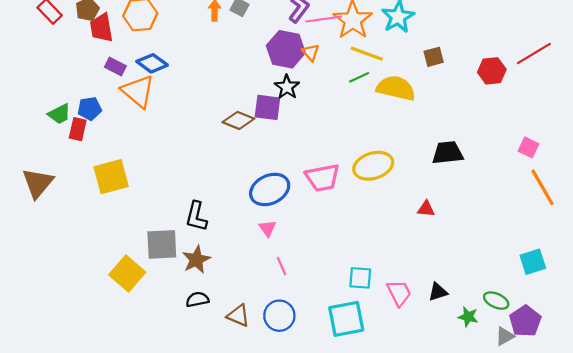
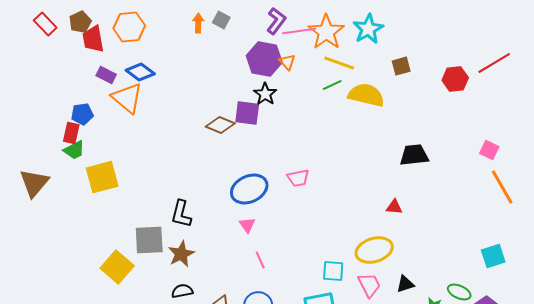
green trapezoid: (59, 114) -> (74, 150), moved
yellow ellipse: (373, 166) -> (374, 250), moved
pink trapezoid: (323, 178) -> (298, 178), size x0.7

